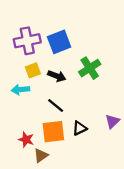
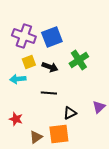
purple cross: (27, 41) -> (24, 36), turned 30
black line: (56, 106) -> (49, 93), turned -35
orange square: (53, 132) -> (59, 134), moved
red star: (26, 140) -> (16, 119), moved

